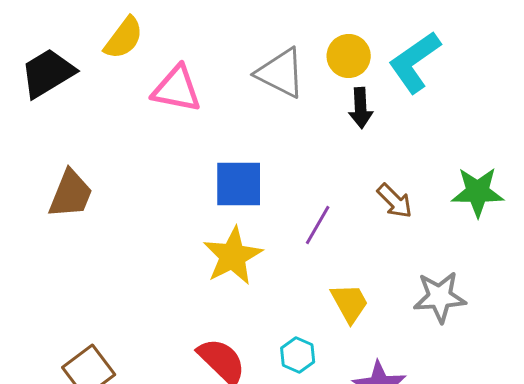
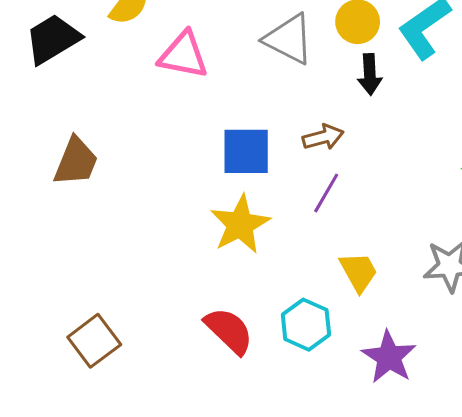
brown arrow: (395, 201) -> (323, 137), moved, turned -60
cyan hexagon: (298, 355) -> (306, 325), size x1.4

